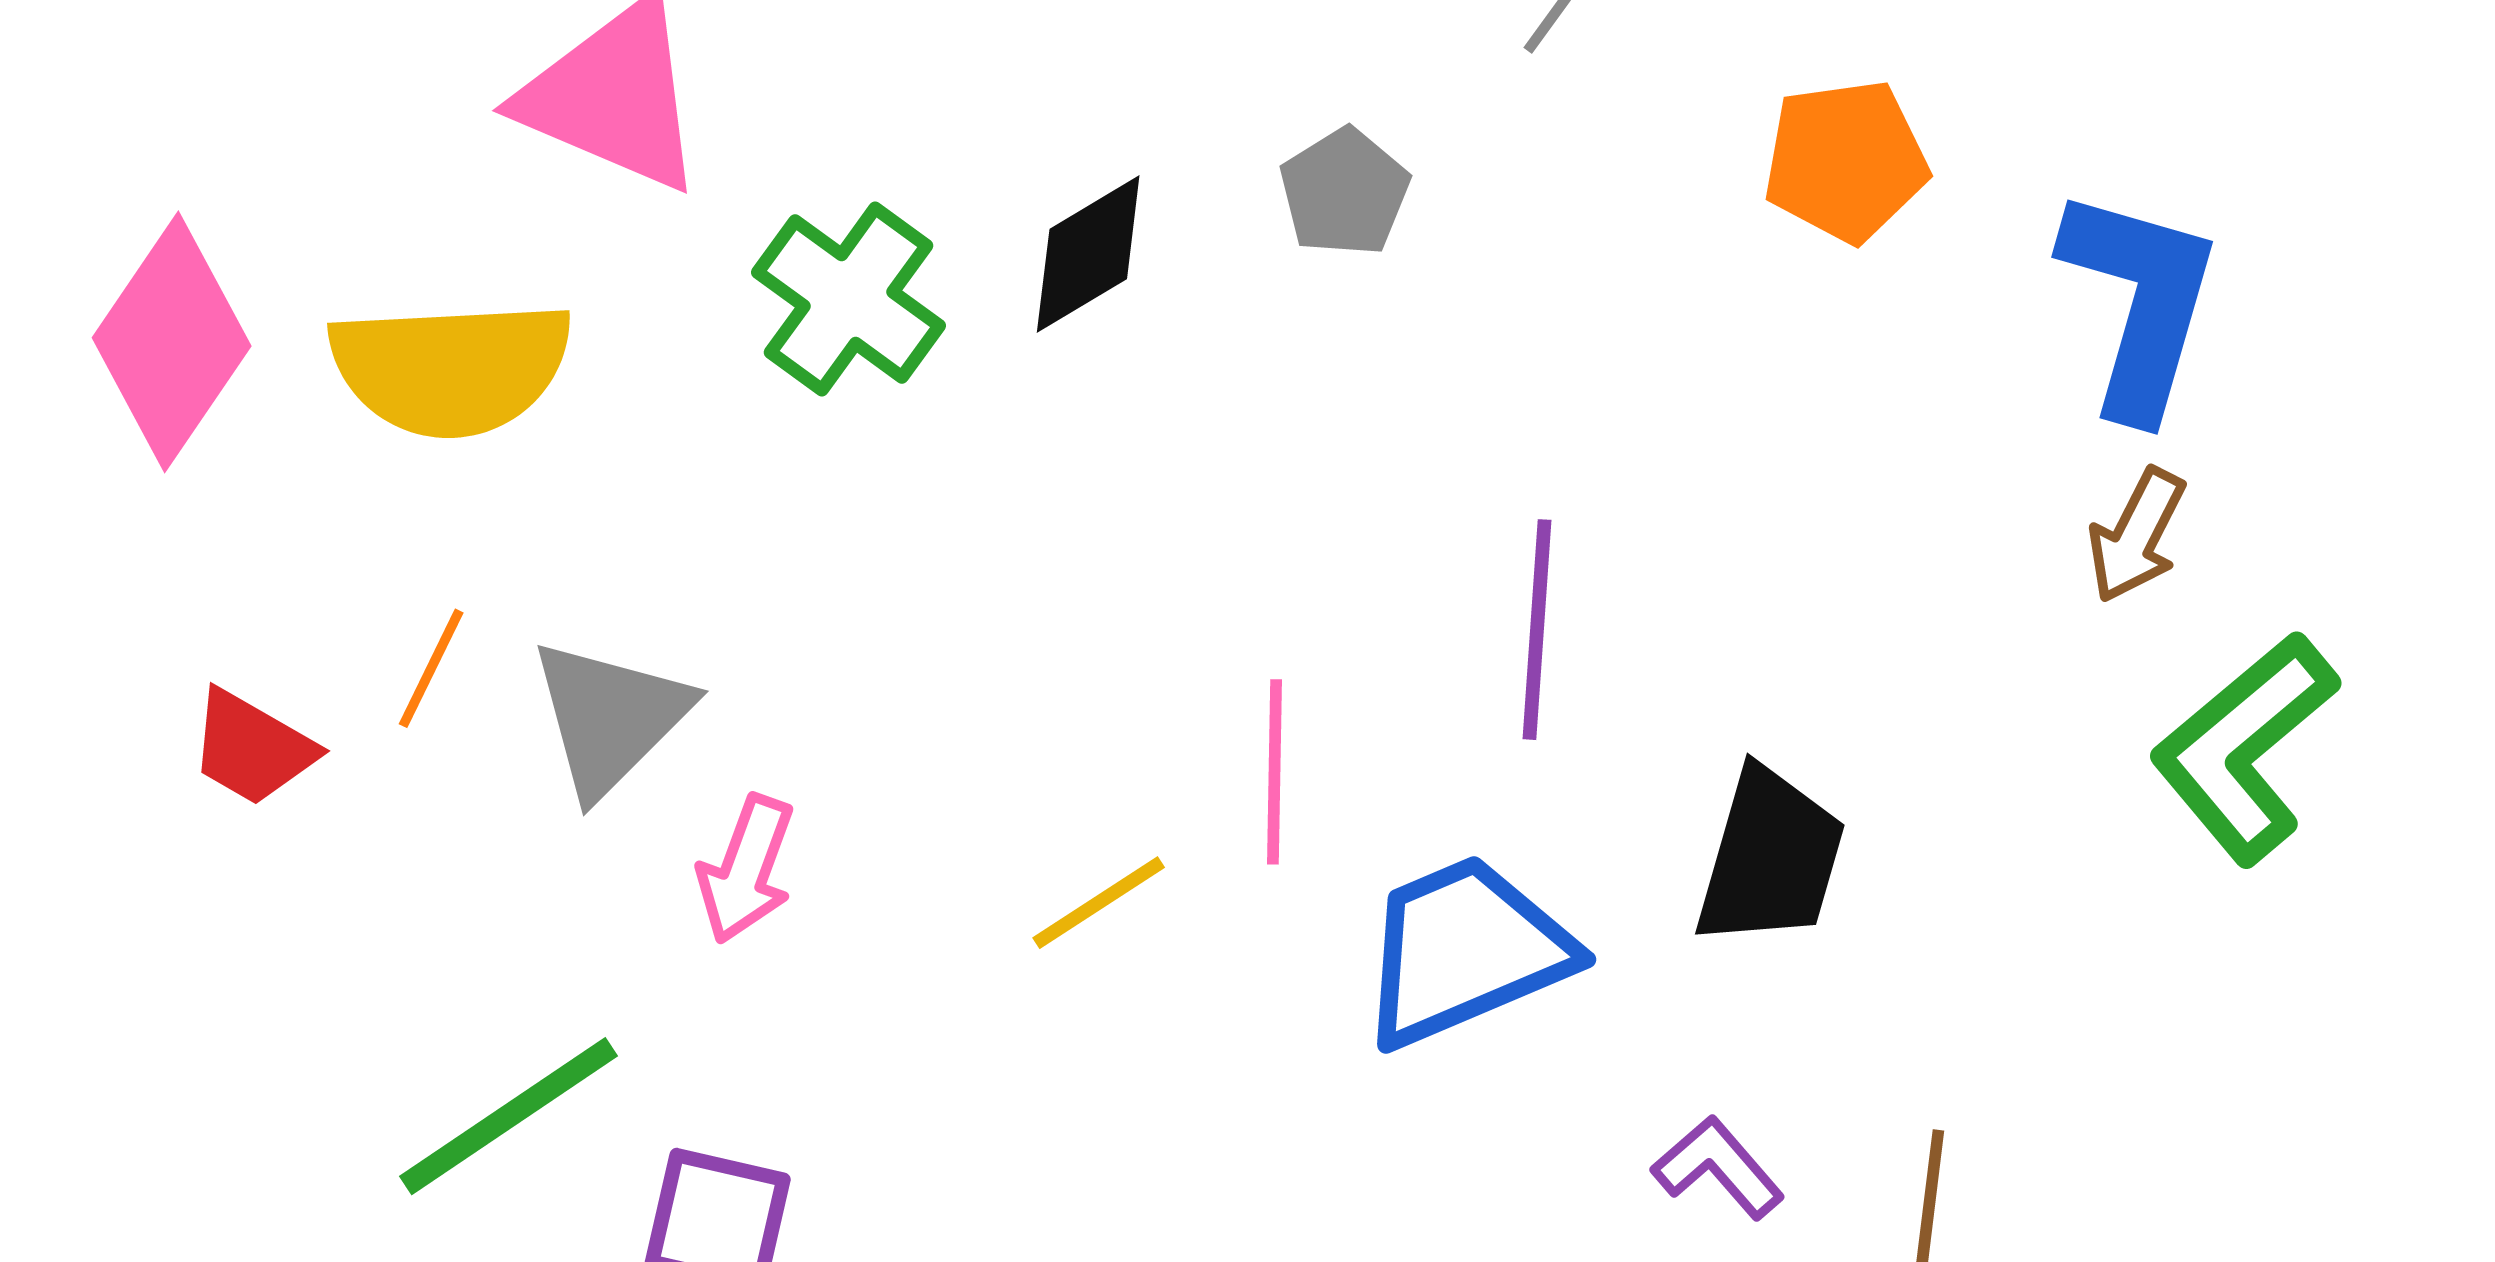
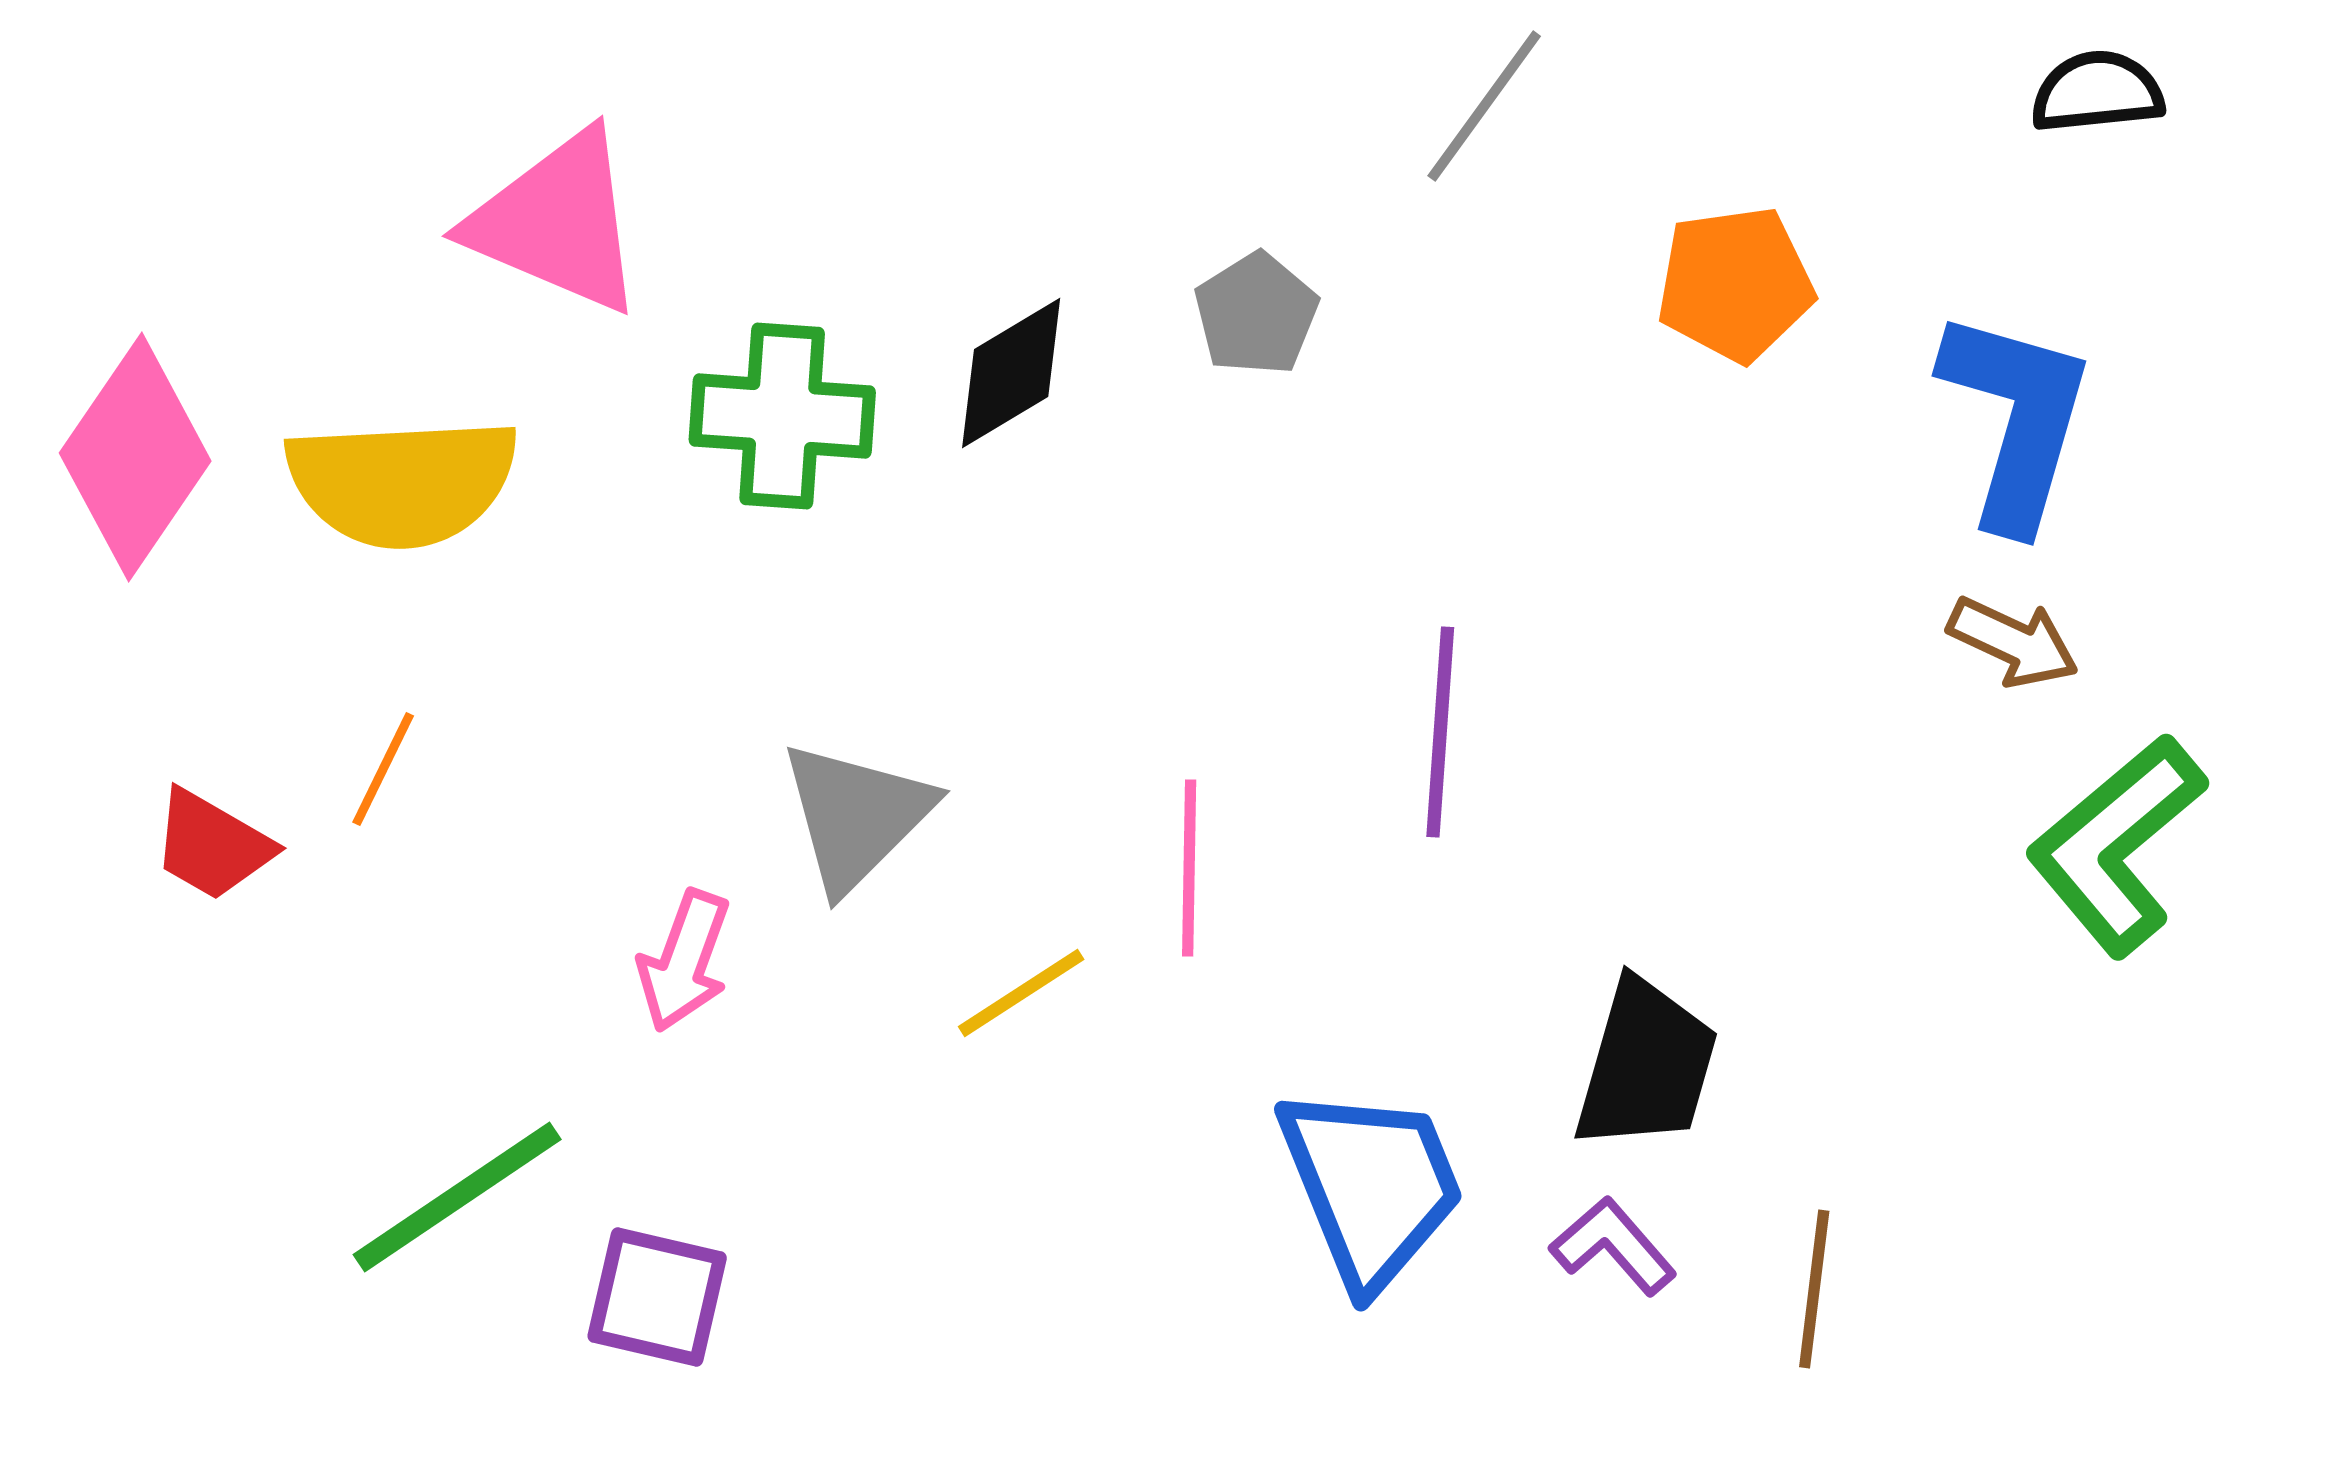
green cross: (849, 299) -> (782, 416), turned -32
brown arrow: (2137, 535) -> (2013, 642), turned -92
gray triangle: (610, 717) -> (856, 816), moved
black trapezoid: (1770, 858) -> (1646, 1065), moved
blue trapezoid: (1465, 951) -> (1371, 1186), moved, turned 91

